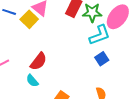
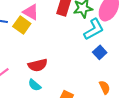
red semicircle: (38, 61) -> (38, 65), turned 48

